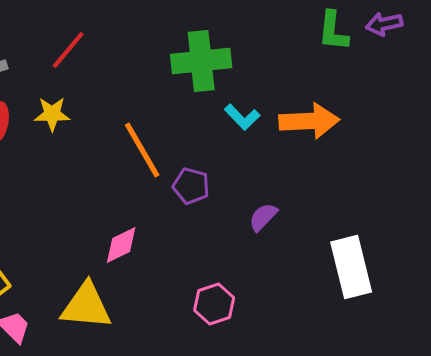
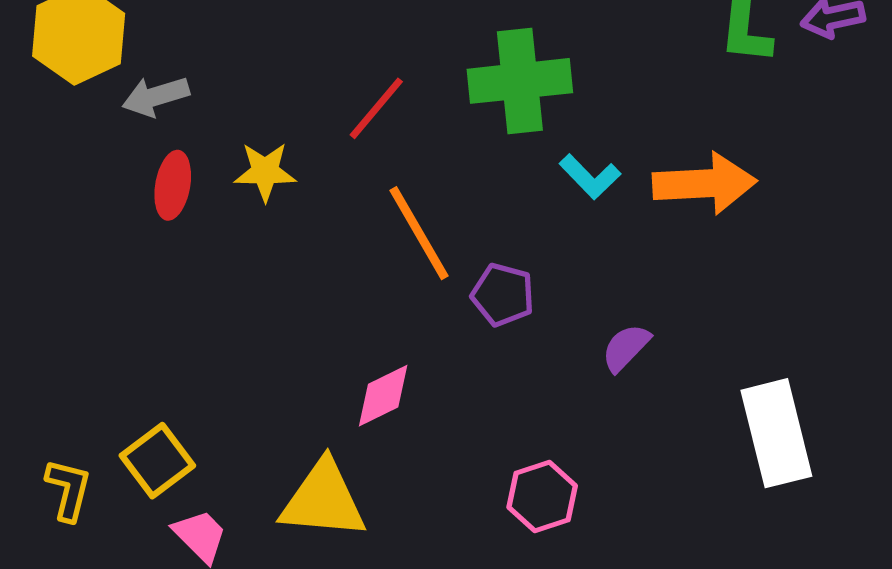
red line: (68, 50) -> (376, 108), moved

